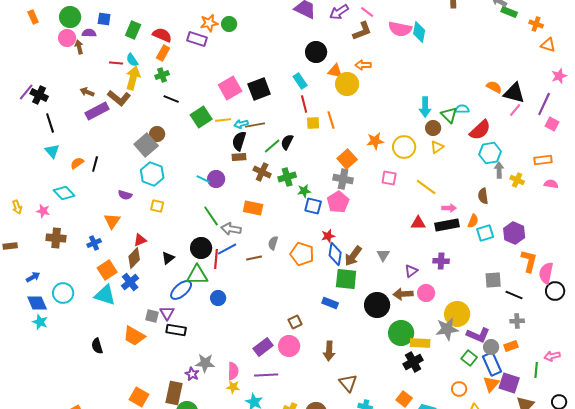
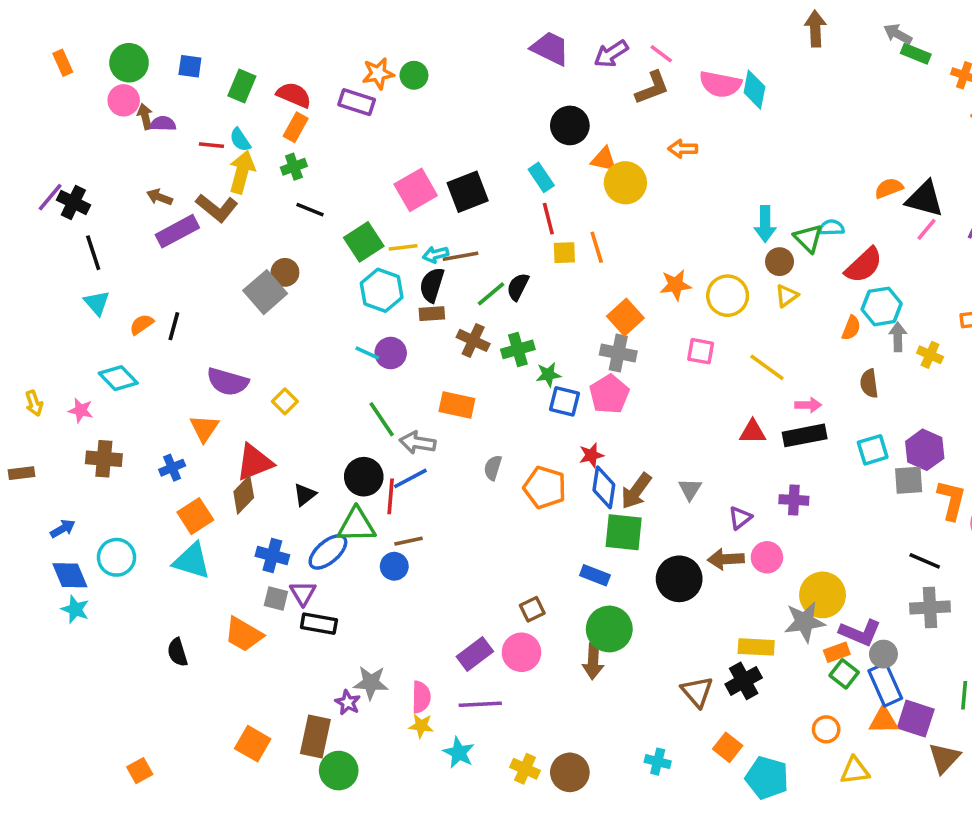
purple semicircle: (89, 33) -> (163, 124), moved
orange arrow: (363, 65) -> (683, 149), moved
orange semicircle: (494, 87) -> (889, 188), turned -49
cyan hexagon: (152, 174) -> (382, 290), moved
purple semicircle: (125, 195) -> (228, 382), size x1.6
yellow square: (157, 206) -> (285, 401), turned 32
orange semicircle: (473, 221) -> (851, 328), moved
red triangle: (140, 240) -> (254, 462), size x1.6
brown line: (254, 258) -> (409, 541), moved
gray square: (493, 280) -> (909, 480), moved
blue cross: (130, 282) -> (272, 556), moved, turned -36
gray cross: (517, 321) -> (930, 607), size x1.5
green circle: (401, 333) -> (609, 629), moved
orange rectangle: (511, 346) -> (837, 652), moved
brown triangle: (348, 383) -> (697, 692), moved
orange triangle: (491, 384) -> (883, 720), turned 48

